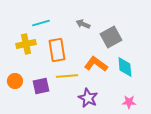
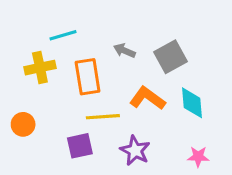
gray arrow: (83, 24) -> (124, 51), moved
purple square: (41, 86) -> (80, 146), moved

